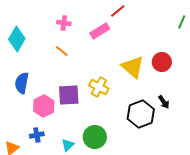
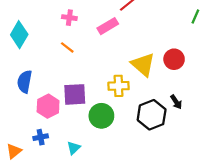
yellow cross: (99, 87) -> (119, 86), moved, turned -30
green circle: (95, 137) -> (101, 116), moved

